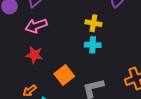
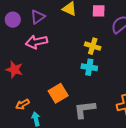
red star: (34, 55) -> (14, 70), moved

